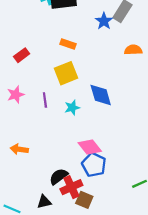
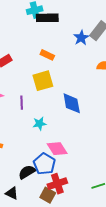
cyan star: (72, 108) -> (40, 124), moved
blue pentagon: (94, 165) -> (44, 164), moved
red cross: (71, 187) -> (57, 184), moved
black triangle: (44, 202) -> (12, 193), turned 32

